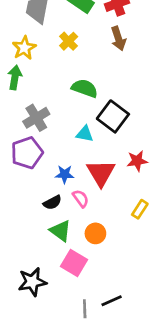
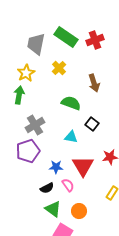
brown arrow: (118, 38) -> (94, 83), moved
black square: (113, 116) -> (92, 124), size x0.6

